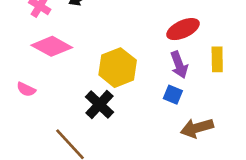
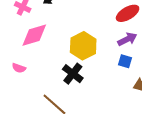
pink diamond: (52, 46) -> (34, 35), turned -40
purple arrow: (179, 65) -> (127, 39), turned -90

